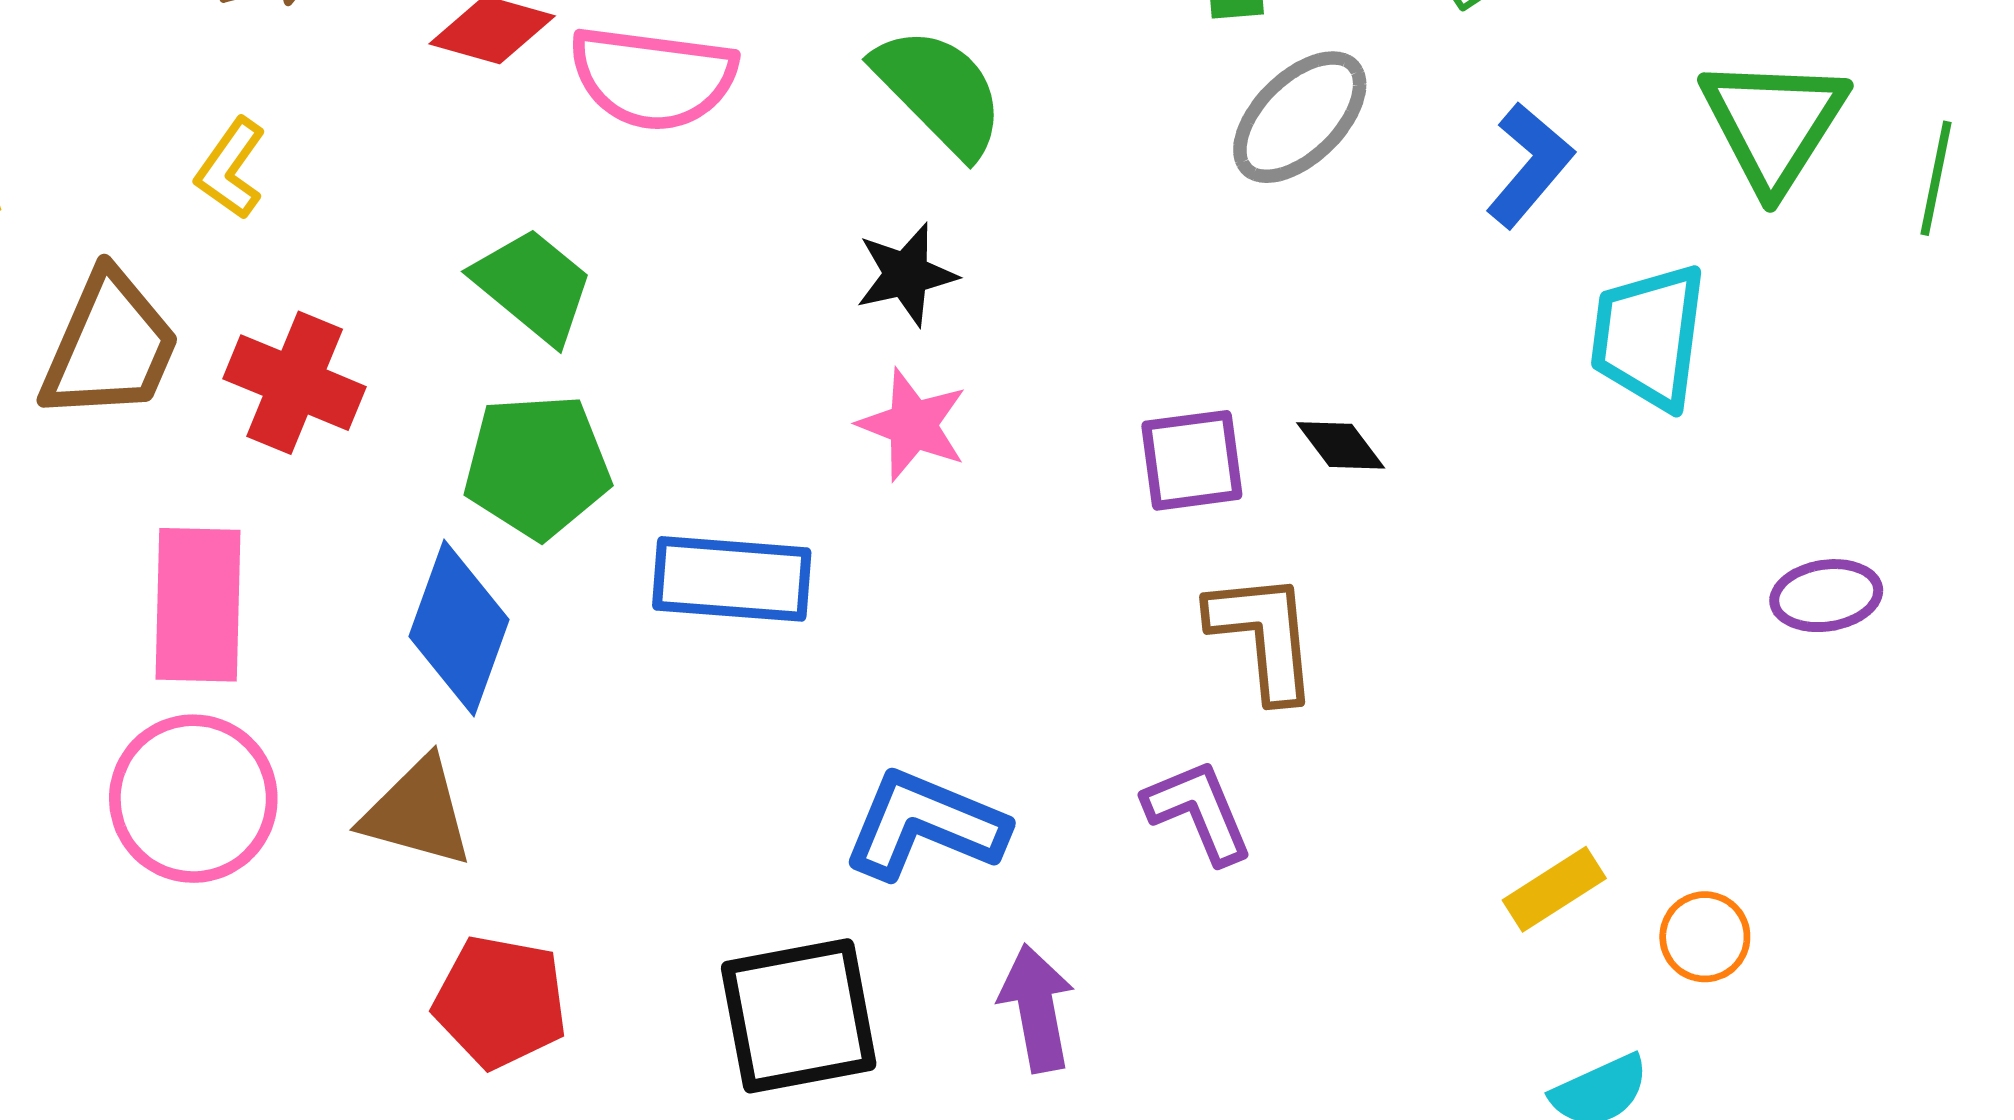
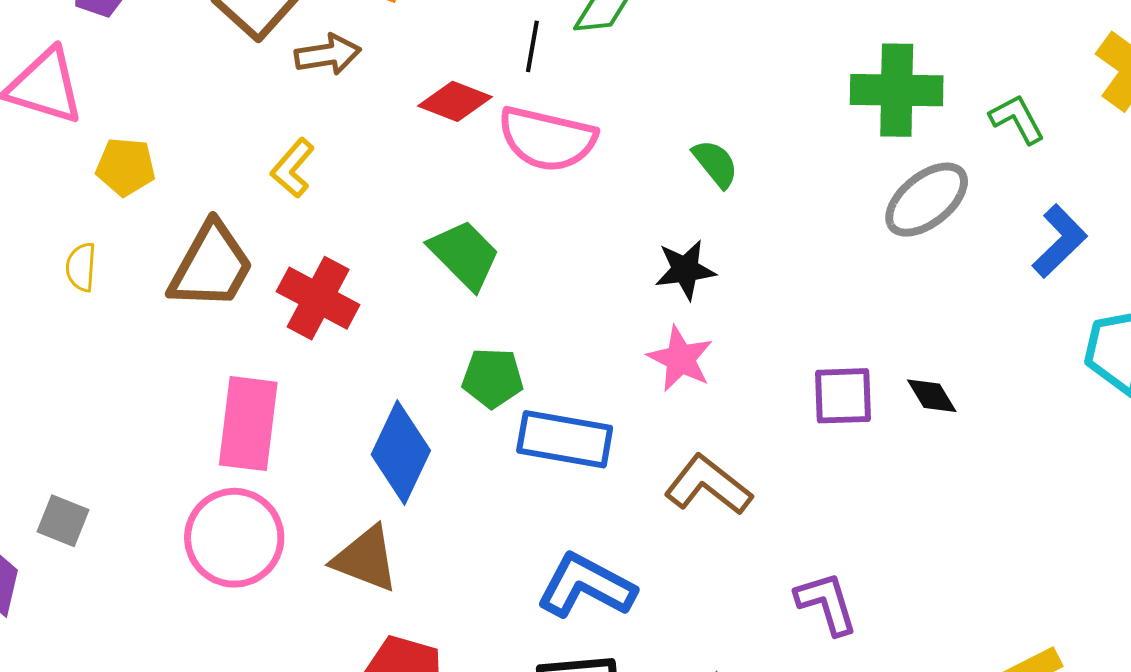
green semicircle: (939, 91) -> (715, 164), size x0.6
green pentagon: (537, 466) -> (493, 378), moved, size x0.7
brown L-shape: (1263, 636) -> (708, 485), moved, turned -52
blue L-shape: (925, 825) -> (586, 586), moved

